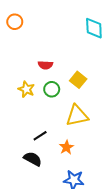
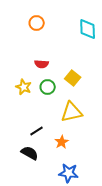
orange circle: (15, 22) -> (37, 23), moved

